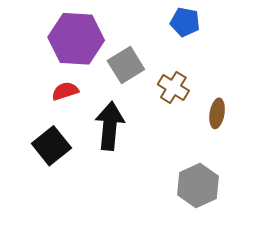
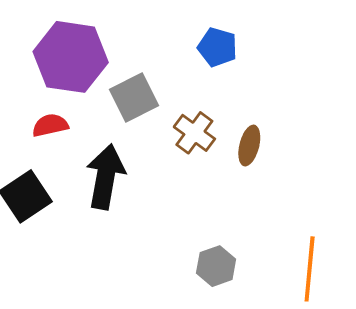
brown ellipse: (217, 113) -> (249, 146), moved
gray hexagon: (198, 186) -> (216, 266), size x0.7

